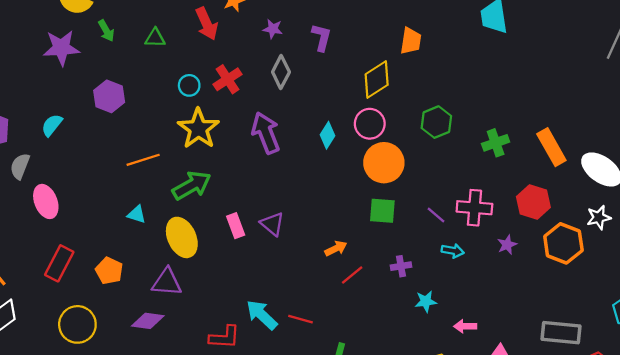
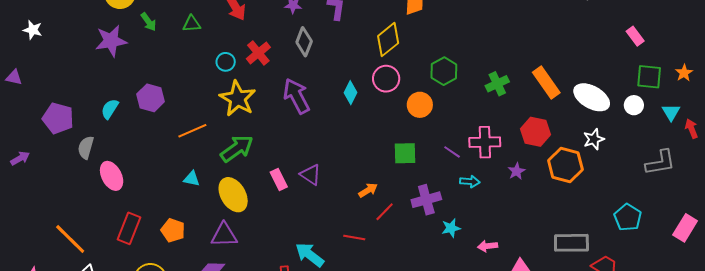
purple hexagon: (109, 96) -> (151, 98), moved
orange circle: (384, 163) -> (420, 105), moved, size x0.7
purple cross: (401, 266) -> (426, 200), size x1.6
red line: (300, 319) -> (354, 238), moved

